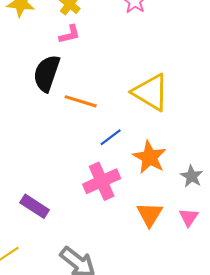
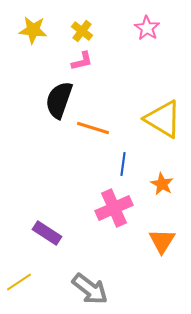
blue line: (111, 137) -> (123, 164), turned -45
orange star: (150, 157) -> (162, 184), size x0.7

